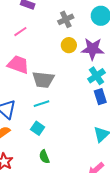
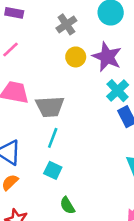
purple star: (93, 49) -> (107, 57), turned 30
cyan line: (41, 104) -> (53, 138), turned -42

